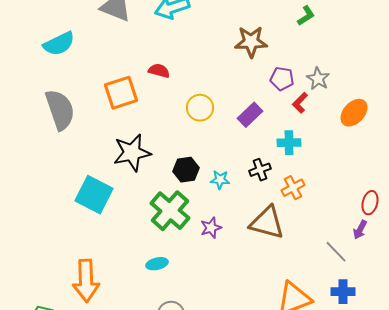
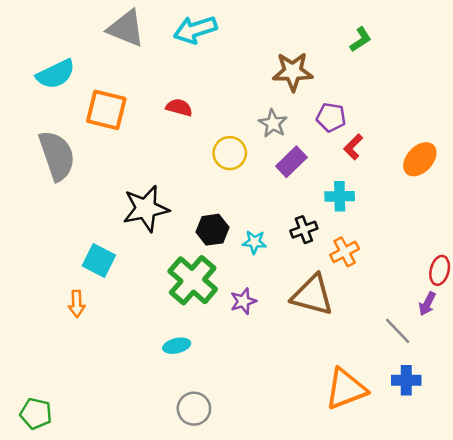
gray star: (318, 79) -> (273, 123), moved
orange square: (121, 93) -> (106, 110), moved, turned 32
cyan square: (94, 195) -> (99, 260), size x0.7
orange arrow: (86, 281) -> (77, 304), moved, size x0.5

